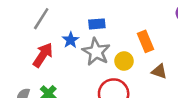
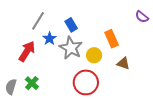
gray line: (41, 19) -> (38, 21), moved
blue rectangle: (97, 24) -> (71, 25), turned 64

